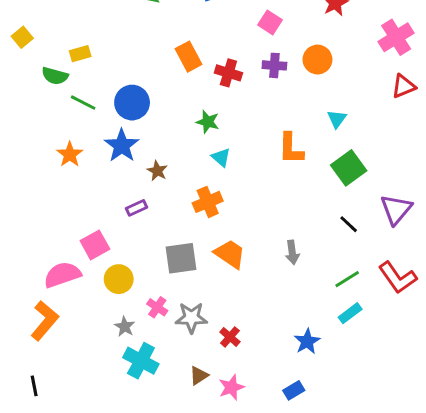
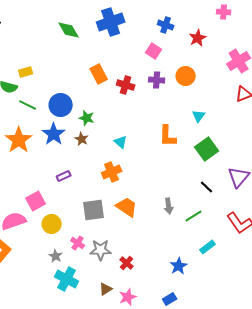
green star: (208, 122) -> (87, 118), moved
orange star: (70, 154) -> (19, 140), size x1.5
brown star: (157, 171) -> (82, 139), moved
green line: (347, 279) -> (194, 216), moved

